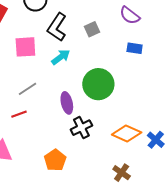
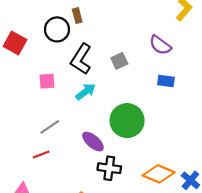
pink square: (25, 47) -> (47, 81), size x0.7
purple ellipse: (67, 103) -> (93, 142), turned -35
black cross: (81, 128) -> (109, 168), turned 35

